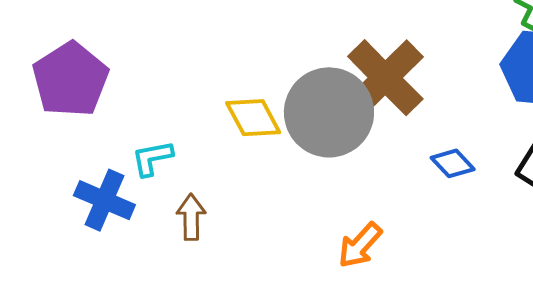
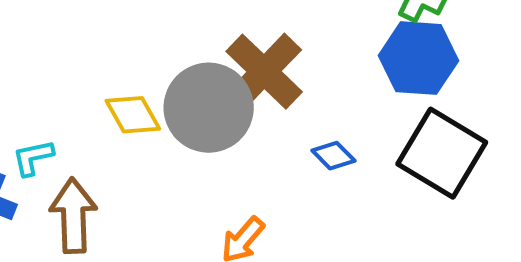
brown arrow: (191, 217) -> (73, 216), size x1.6

